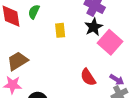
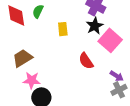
red semicircle: (88, 77) -> (86, 61), moved
pink star: (13, 85) -> (32, 80), moved

